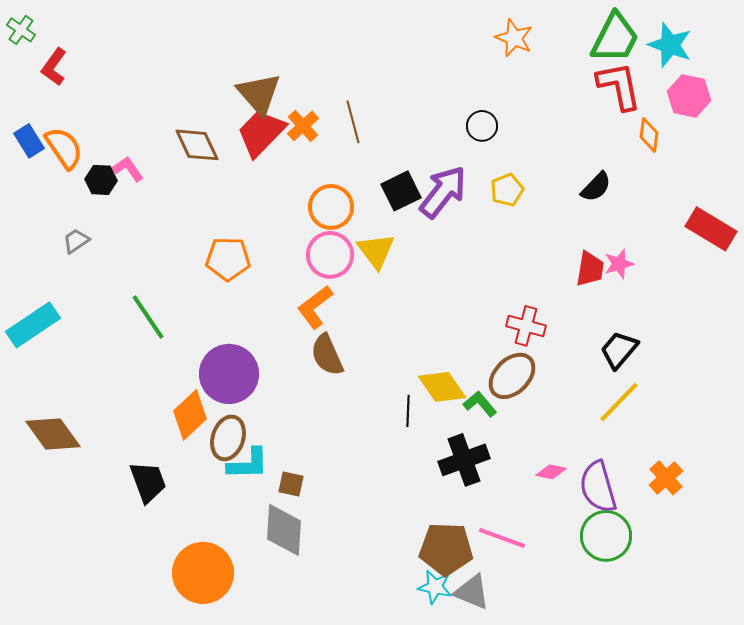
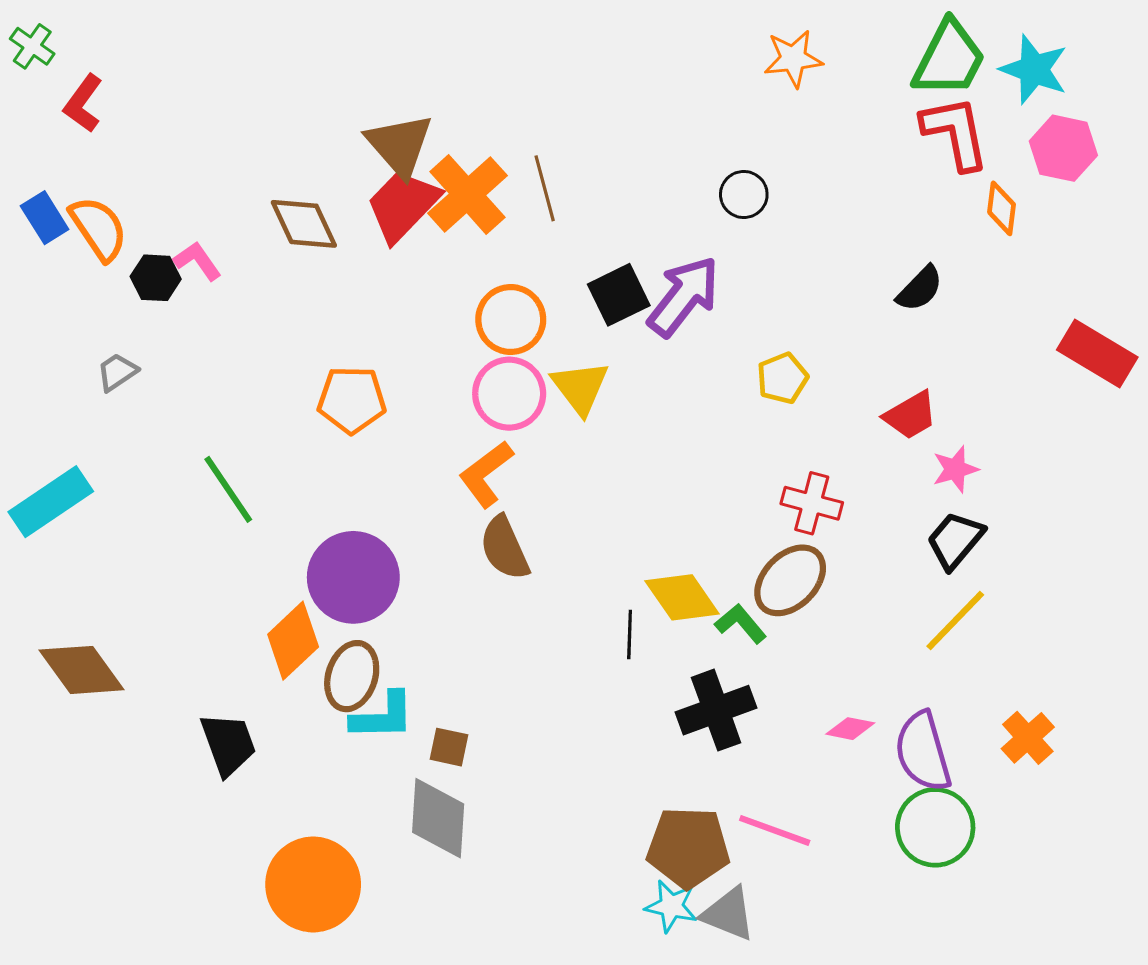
orange star: (514, 38) -> (793, 59), turned -30
orange cross: (303, 126) -> (467, 194), size x1.6
yellow pentagon: (507, 190) -> (782, 378), moved
pink star: (619, 264) -> (955, 469), moved
red trapezoid: (590, 269) -> (911, 415), turned 51

